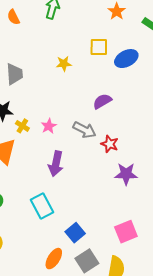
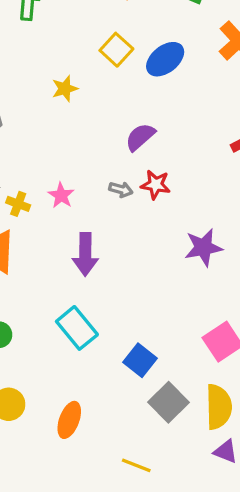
yellow square: (99, 47) -> (116, 50), turned -36
gray arrow: (85, 130) -> (121, 189), size x0.6
red star: (110, 144) -> (156, 185), moved
orange ellipse: (54, 259) -> (69, 420), moved

